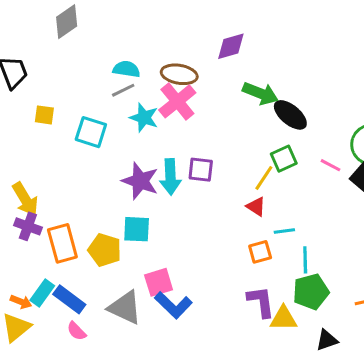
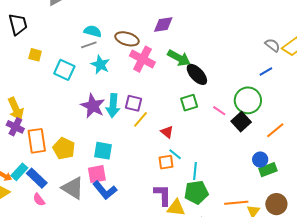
pink cross: (177, 101) -> (142, 59), moved, turned -30
yellow line: (264, 178) -> (140, 119), moved
cyan square: (137, 229) -> (103, 151), moved
cyan line: (284, 231) -> (175, 154), moved, turned 40

